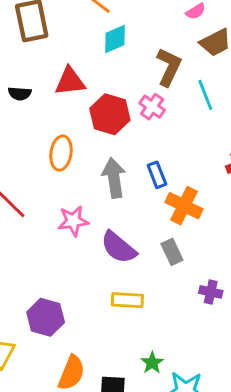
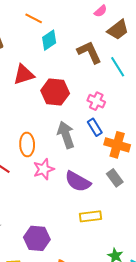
brown L-shape: (169, 67) -> (89, 52), turned -40
pink cross: (152, 107) -> (96, 101), moved
orange ellipse: (61, 153) -> (27, 145), moved

